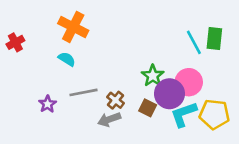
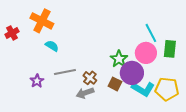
orange cross: (73, 27) -> (42, 21), moved
green rectangle: (214, 39) -> (170, 49), moved
pink circle: (189, 82) -> (146, 53), moved
cyan L-shape: (184, 114) -> (143, 89), turned -130

